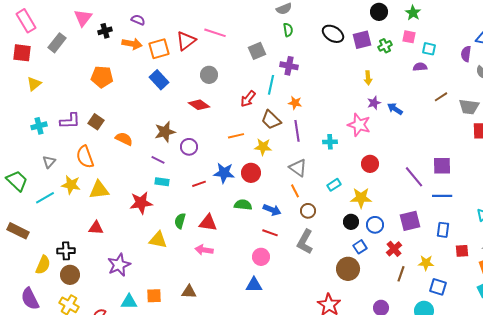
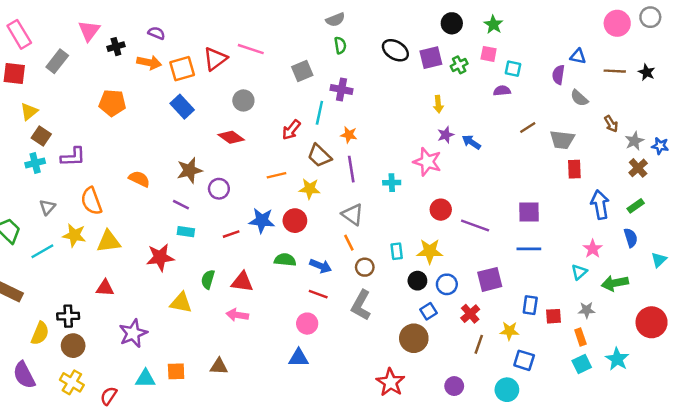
brown square: (96, 122) -> (41, 136), moved
purple line: (414, 177) -> (475, 225), moved, turned -30
cyan rectangle: (334, 185) -> (397, 251), moved, turned -64
blue rectangle: (443, 230) -> (530, 305), moved

